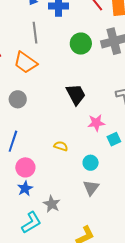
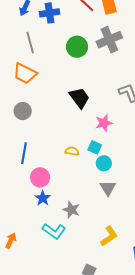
cyan square: (114, 139) -> (95, 147), moved, turned -32
cyan L-shape: (31, 223) -> (54, 231), turned 75

